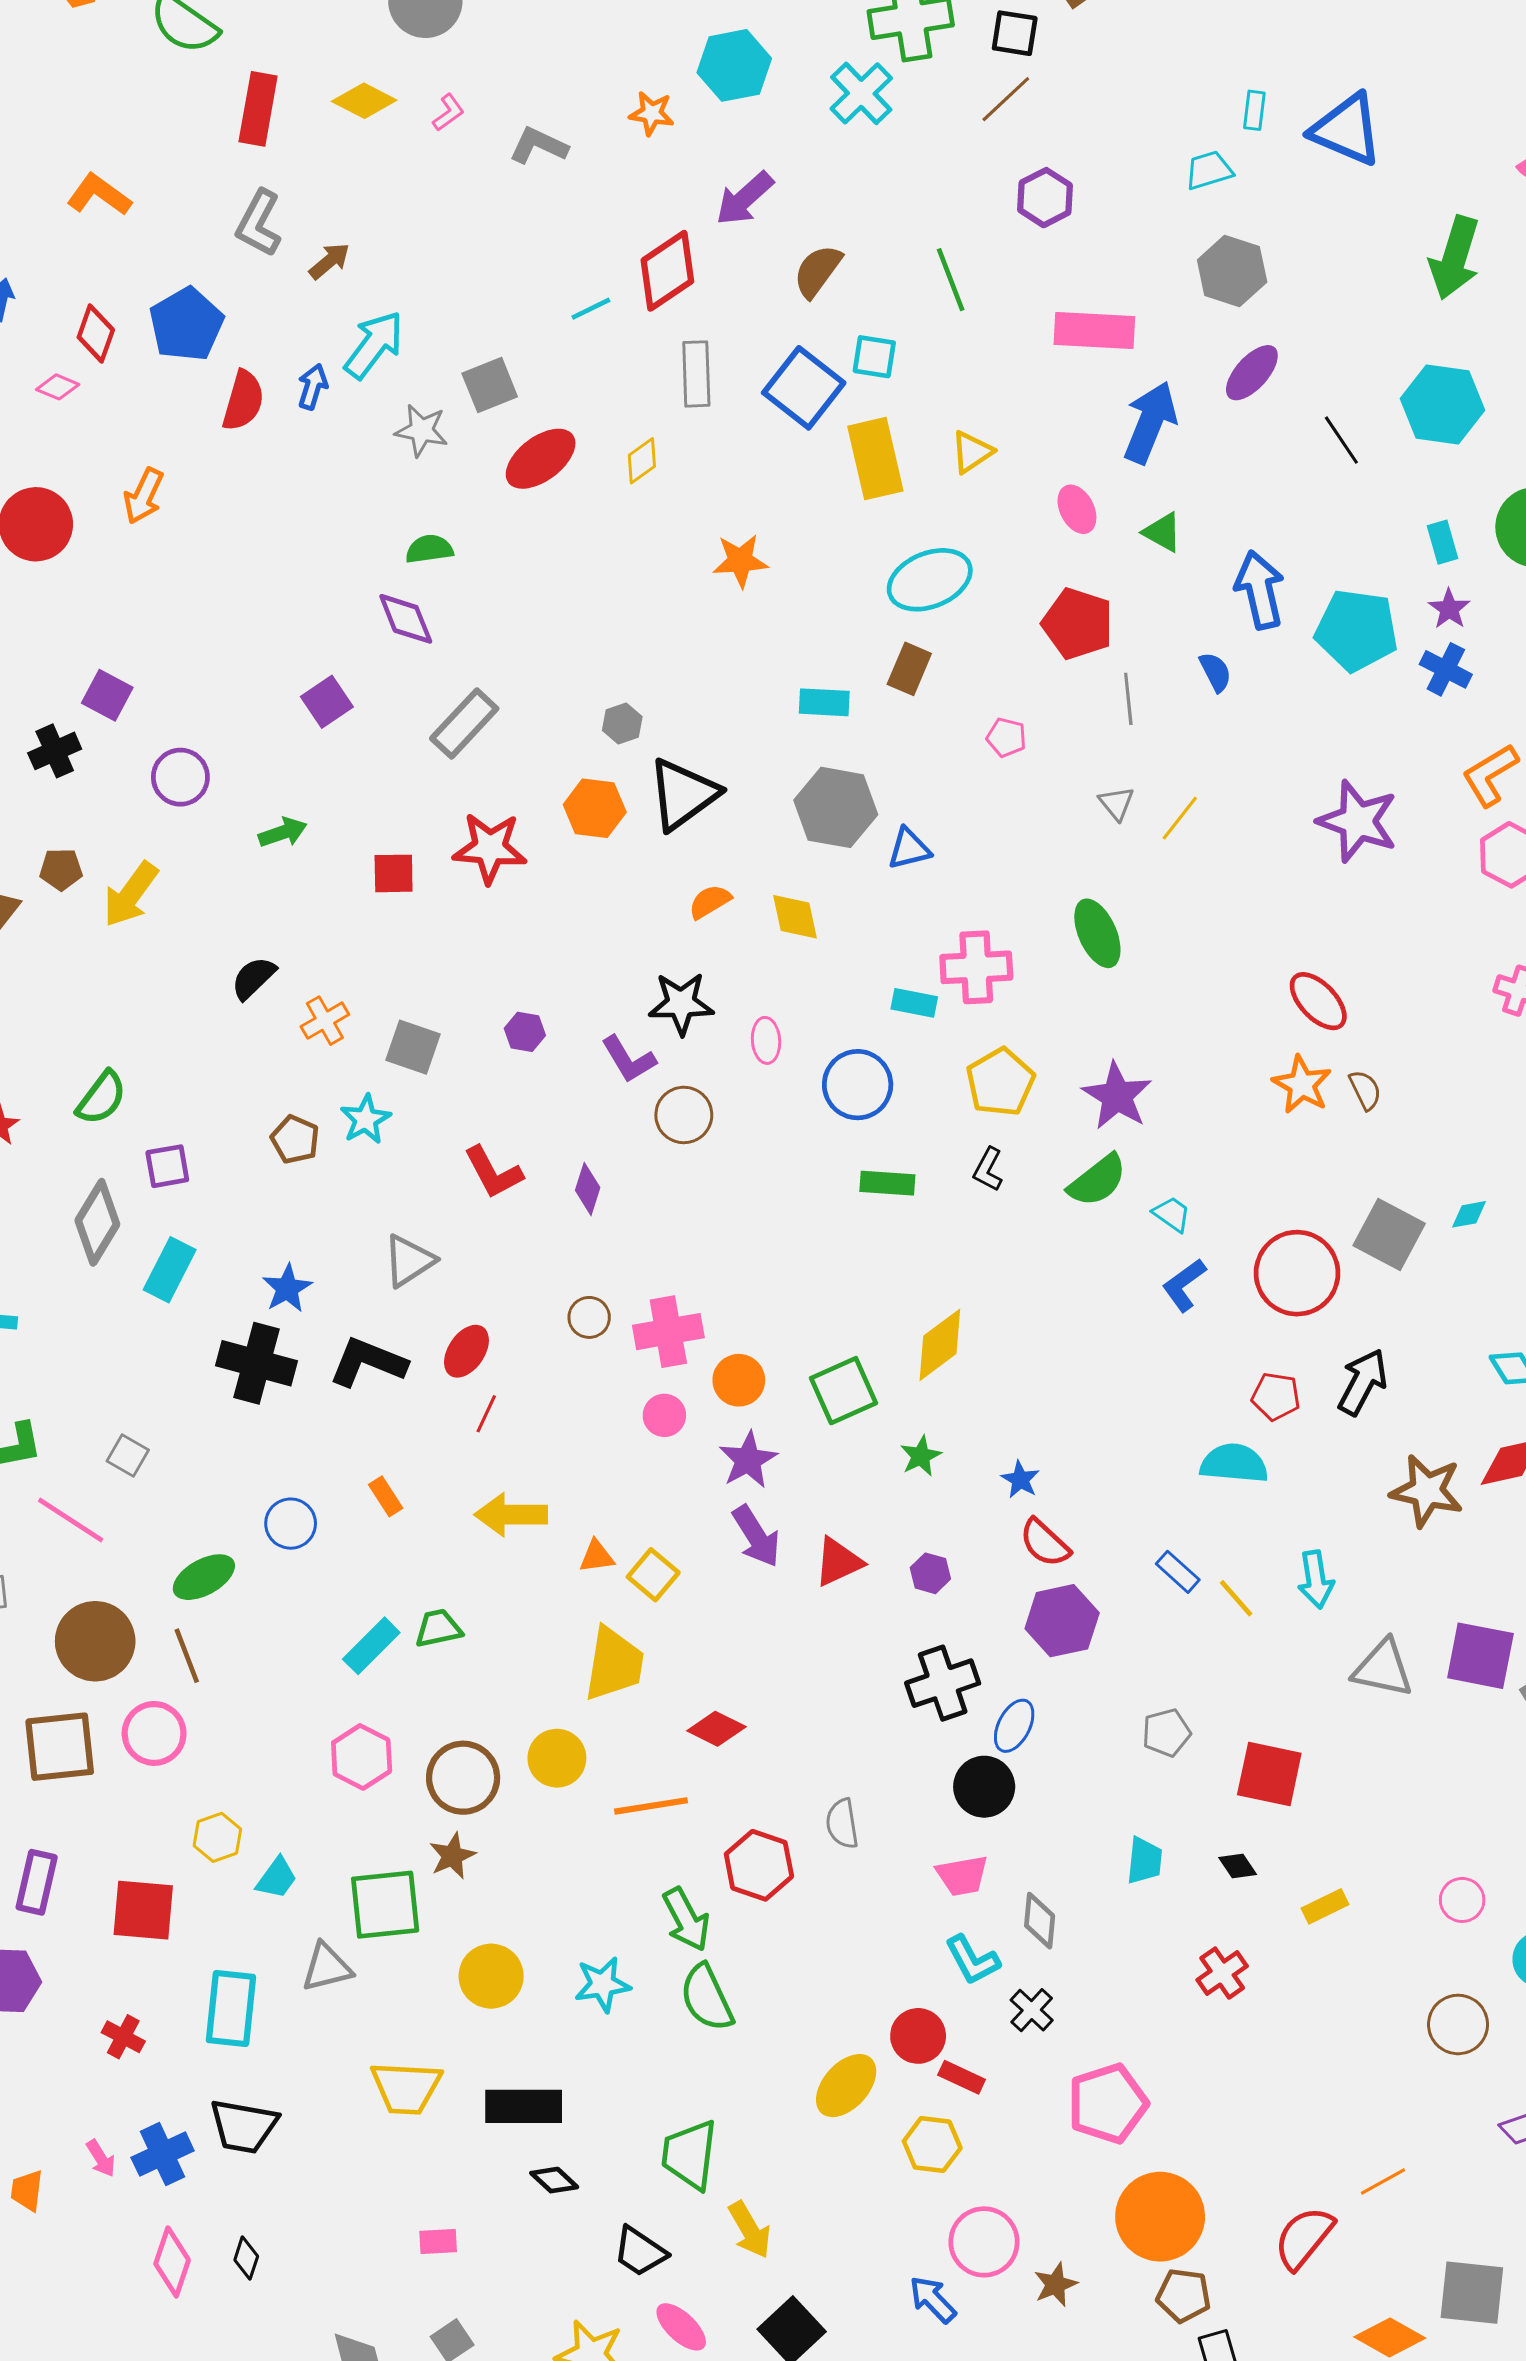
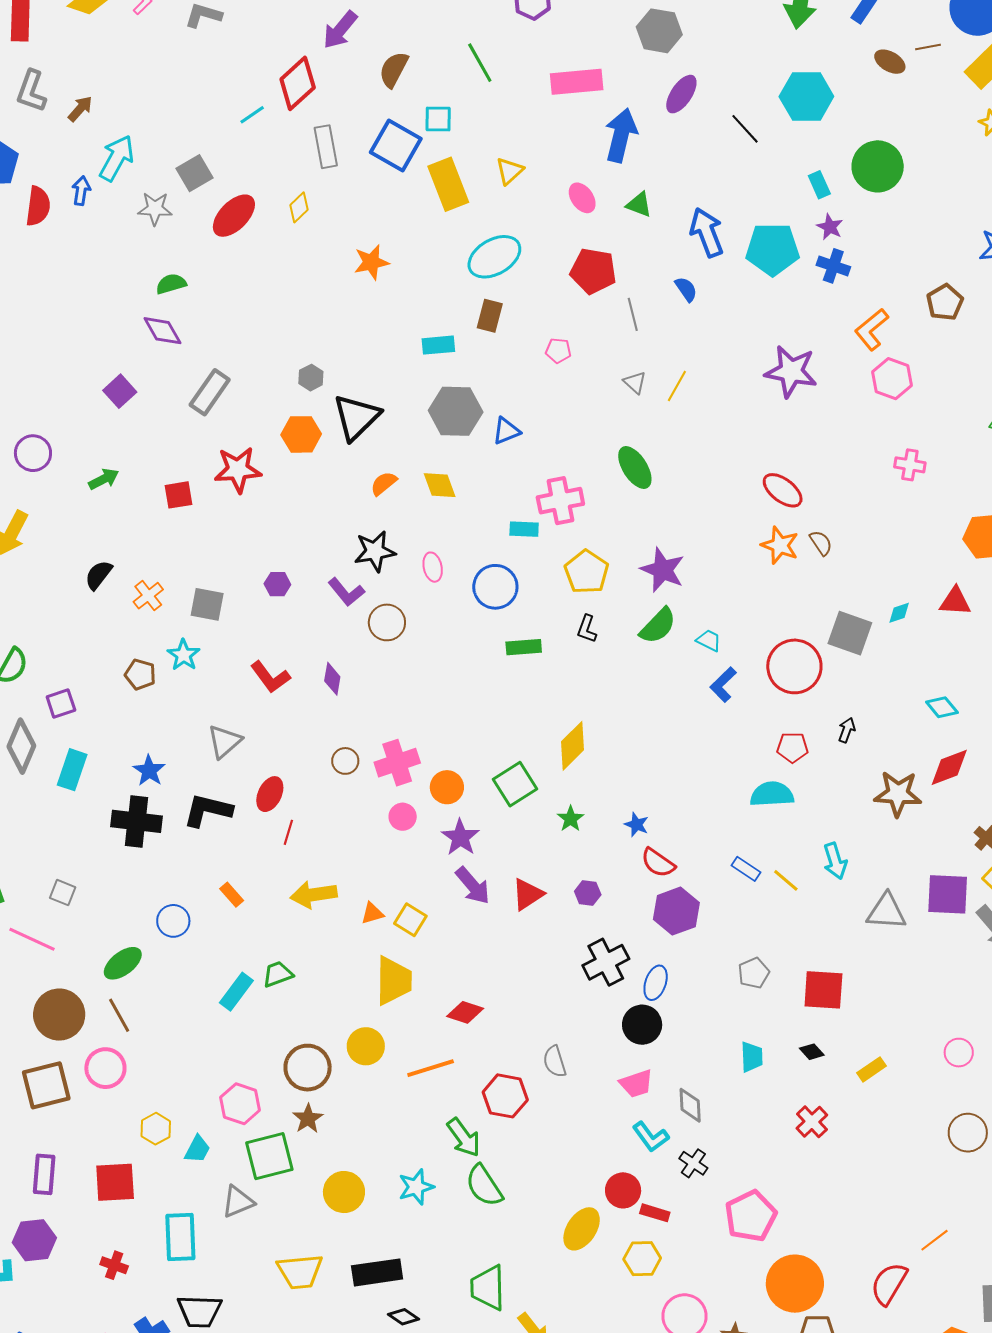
black arrow: (1363, 1382) -> (847, 730), size x0.6
pink hexagon: (362, 1757) -> (240, 1104), moved

